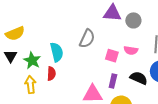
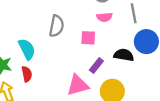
pink semicircle: (131, 50) -> (104, 17), moved
purple rectangle: (113, 81) -> (96, 65), turned 40

